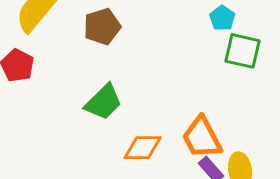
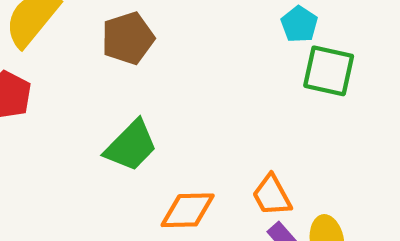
orange trapezoid: (202, 138) -> (272, 195), size x0.7

